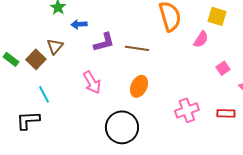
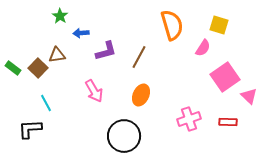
brown triangle: (55, 46) -> (57, 55), turned 42
brown line: (137, 48) -> (139, 57), turned -70
pink square: (223, 68) -> (225, 77), size x2.0

